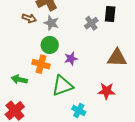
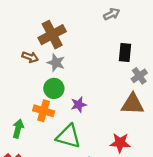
gray cross: (91, 23) -> (139, 76), moved
green arrow: (19, 80) -> (18, 129), turned 91
green triangle: (62, 86) -> (68, 136), turned 35

